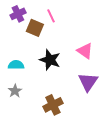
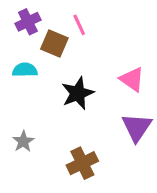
black star: (50, 60) -> (78, 93), turned 30
cyan semicircle: (16, 65) -> (25, 70), moved

